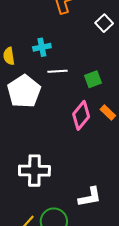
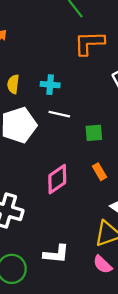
pink diamond: (81, 115) -> (57, 179), moved

